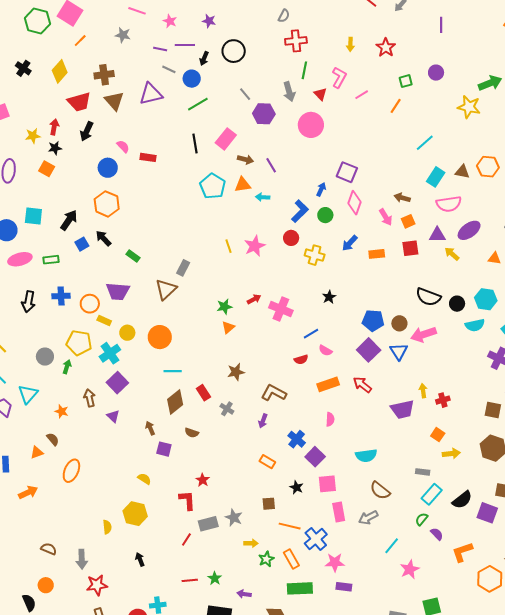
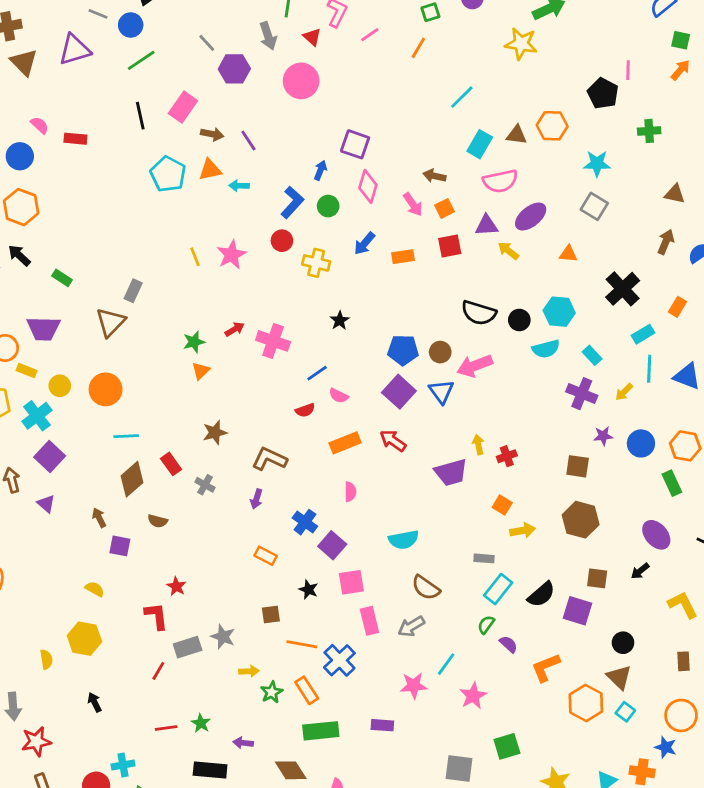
pink star: (335, 562) -> (414, 686), moved

